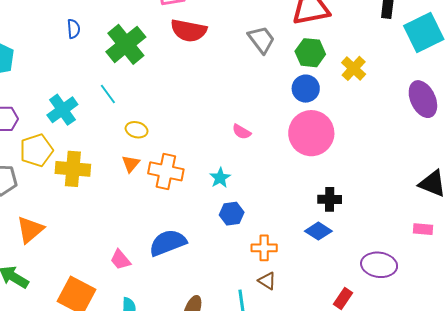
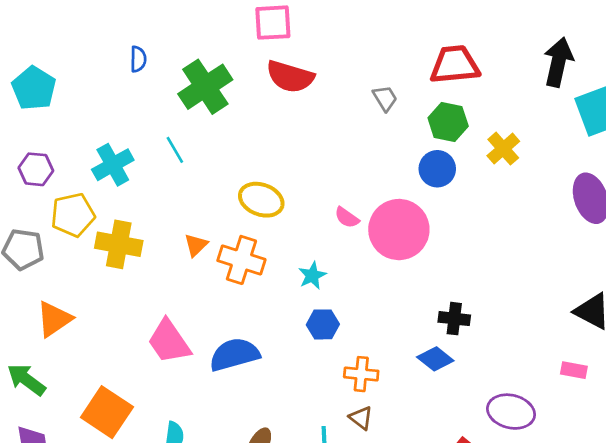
gray trapezoid: (261, 40) -> (385, 98), size x0.7
yellow ellipse: (137, 130) -> (261, 200), moved, size x1.5
pink circle: (311, 133) -> (399, 230), moved
pink trapezoid: (120, 260) -> (169, 341), moved, size x1.6

